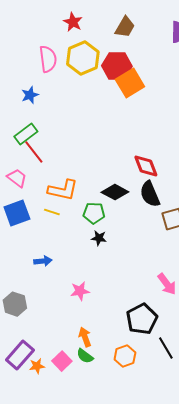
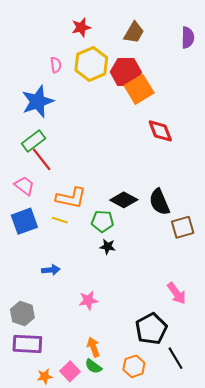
red star: (73, 22) -> (81, 27), turned 30
pink semicircle: (48, 59) -> (56, 65), size x0.6
blue star: (30, 95) -> (38, 101), size x1.8
red diamond: (146, 166) -> (160, 131), moved
purple rectangle: (20, 355) -> (27, 344), moved, turned 52

